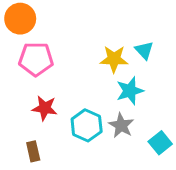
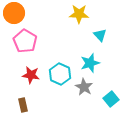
pink pentagon: (36, 59) -> (25, 41), turned 30
yellow star: (114, 59) -> (79, 14), moved
cyan hexagon: (87, 125) -> (60, 74), moved

